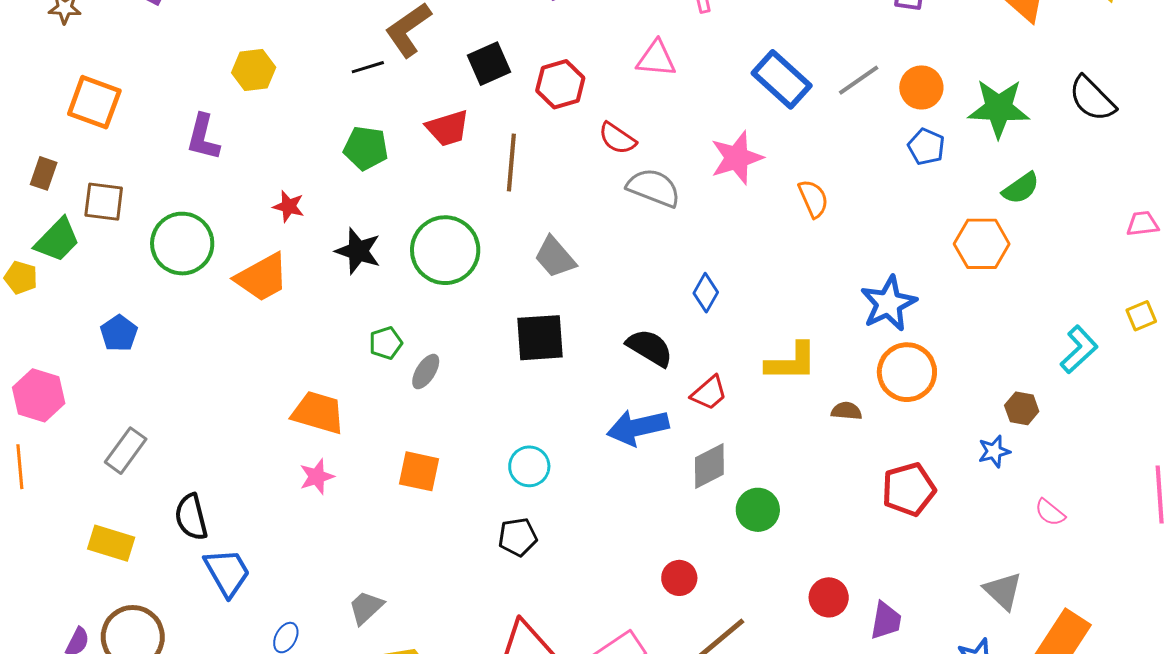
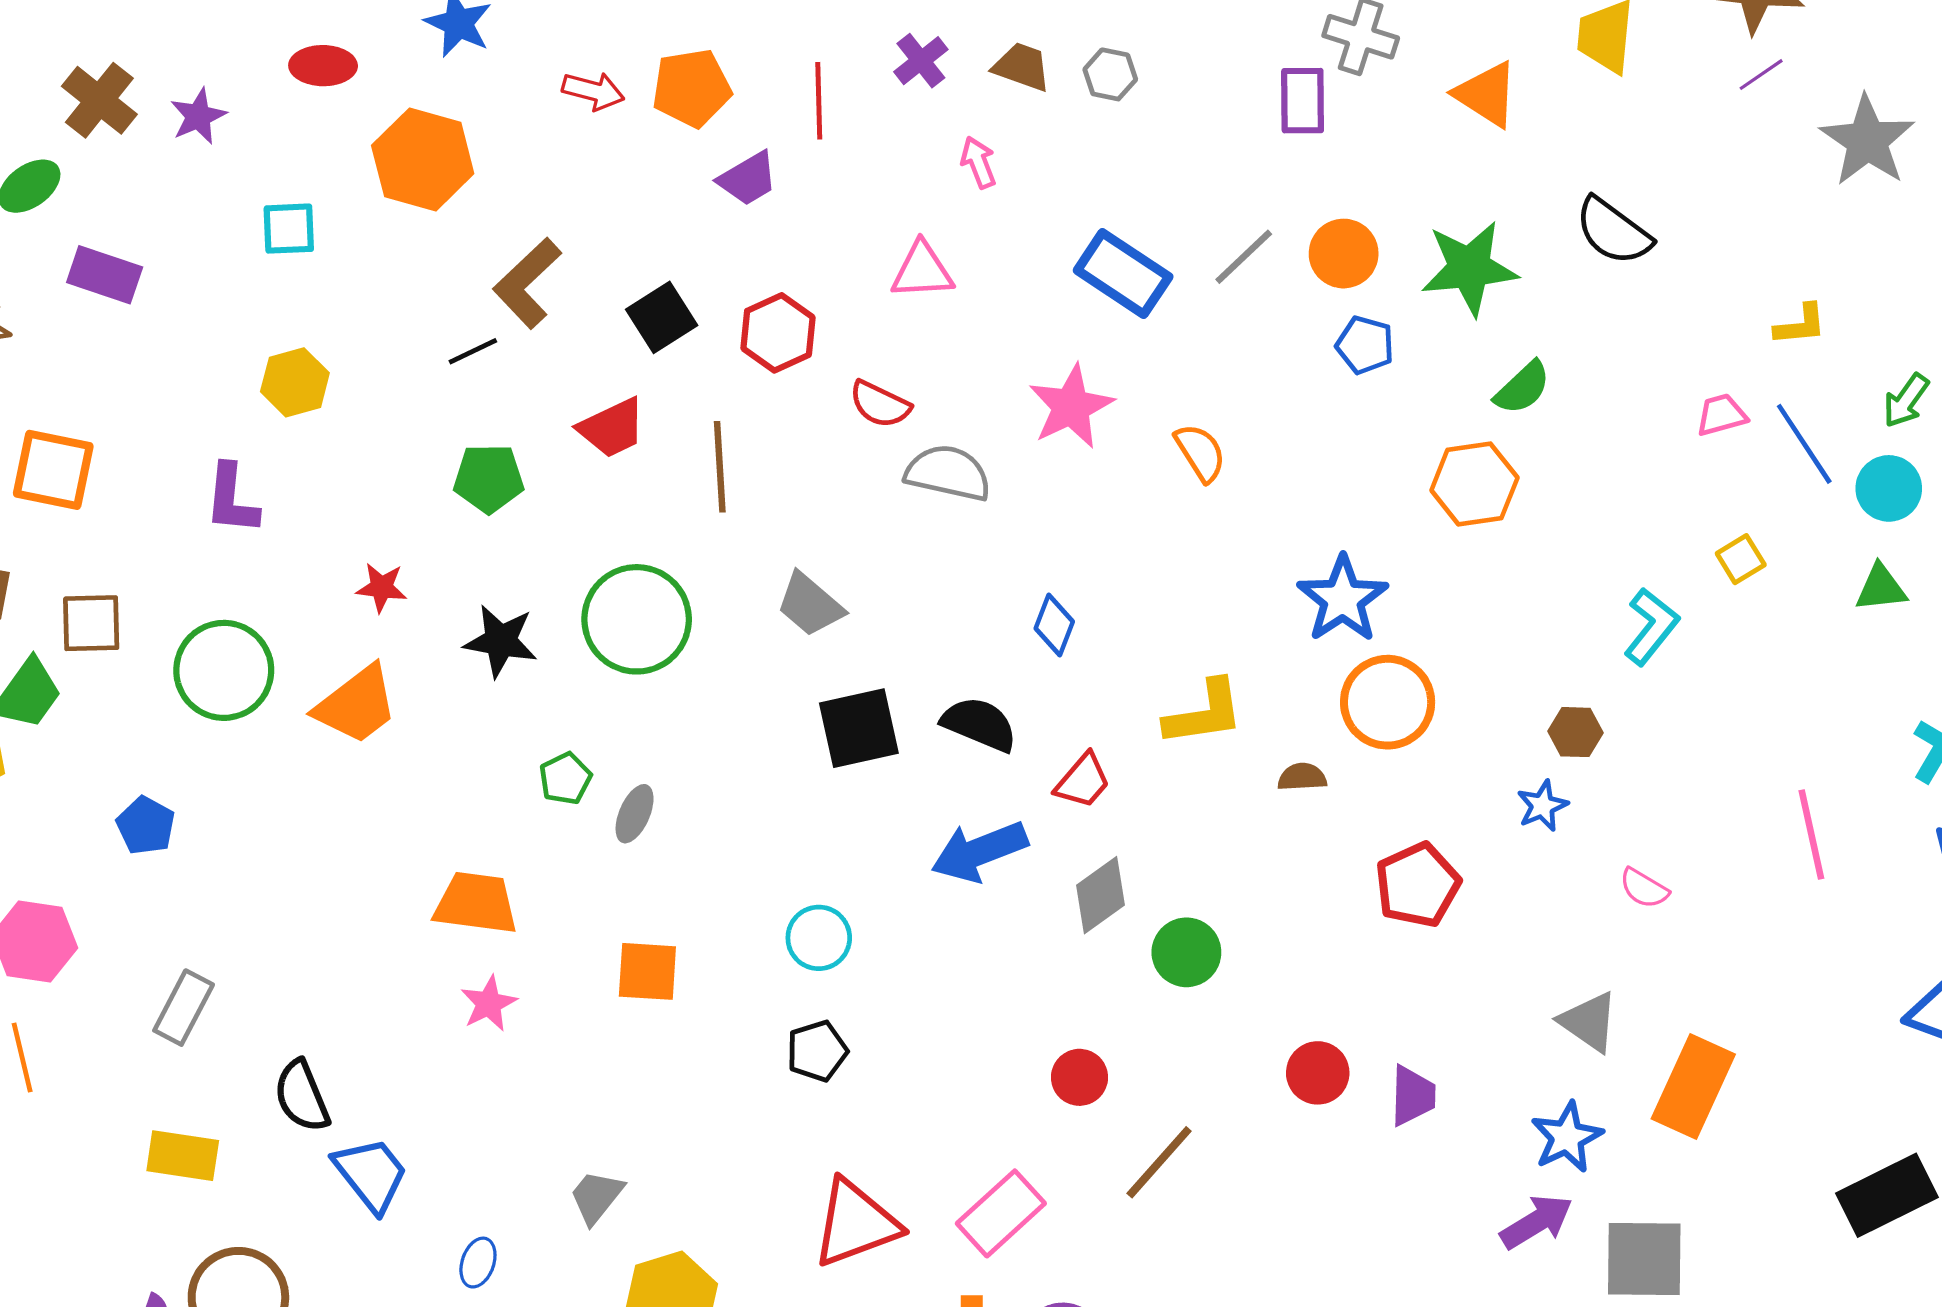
black square: (540, 338) -> (859, 728), moved

